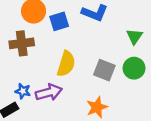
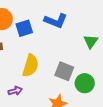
green circle: (134, 68) -> (85, 83), moved
purple arrow: (49, 92) -> (15, 91), size x0.6

